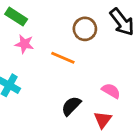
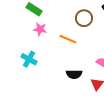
black semicircle: (71, 106) -> (74, 74), turned -133

